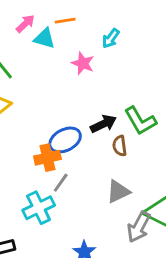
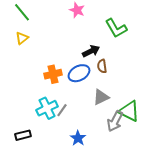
green L-shape: (140, 121) -> (116, 28), moved
blue ellipse: (65, 140) -> (79, 73), moved
gray line: (61, 183) -> (62, 110), moved

